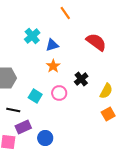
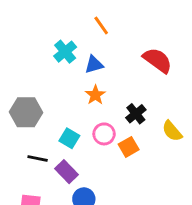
orange line: (65, 13) -> (101, 26), moved
yellow semicircle: (106, 91) -> (172, 131), turned 112
orange square: (108, 114) -> (129, 147), moved
purple rectangle: (23, 127) -> (66, 172), moved, turned 70

